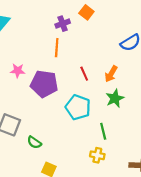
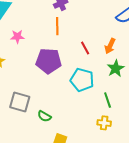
pink star: (18, 71) -> (17, 37), moved

